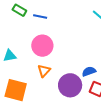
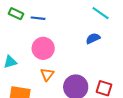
blue semicircle: (89, 71) -> (93, 38), moved

